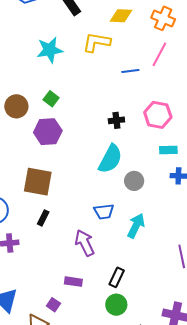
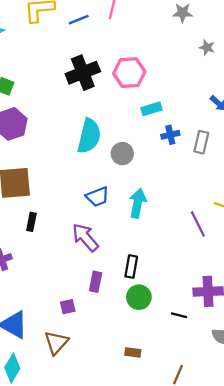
blue line: (130, 71) -> (79, 20), moved
black cross: (116, 120) -> (83, 73), moved, size x1.8
purple rectangle: (73, 282) -> (96, 282), moved, turned -72
purple square: (53, 305) -> (68, 307), moved, turned -32

